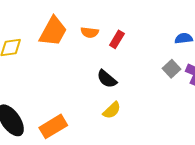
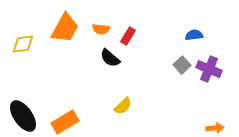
black semicircle: (107, 79) -> (110, 58), moved

